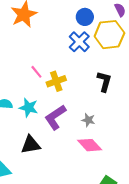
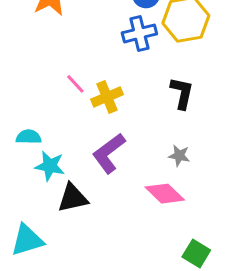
blue cross: (79, 42) -> (139, 33), turned 35
cyan star: (29, 108) -> (50, 166), moved
gray star: (88, 120) -> (179, 156), moved

